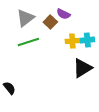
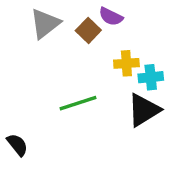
cyan cross: (87, 40) -> (151, 77), moved
green line: (28, 42) -> (78, 103), moved

